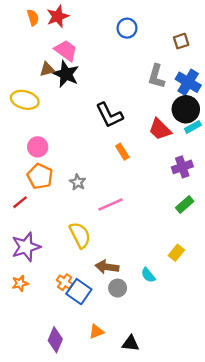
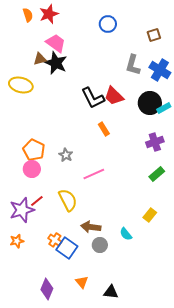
black circle: (186, 109) -> (150, 103), moved
red trapezoid: (160, 129) -> (114, 96), moved
pink circle: (38, 147) -> (32, 169), moved
red line: (20, 202) -> (37, 201), moved
orange triangle: (96, 332) -> (82, 282), turned -48

